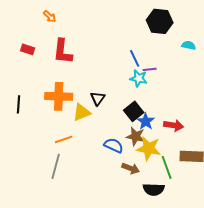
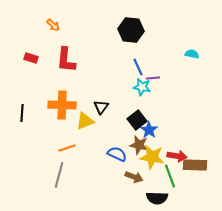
black hexagon: (160, 21) -> (131, 30), moved
red arrow: (174, 125) -> (177, 156), moved

